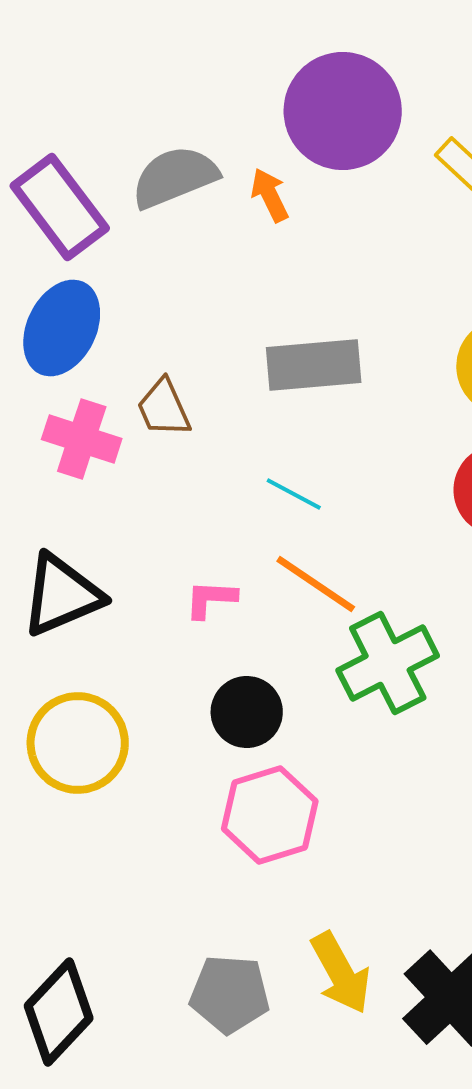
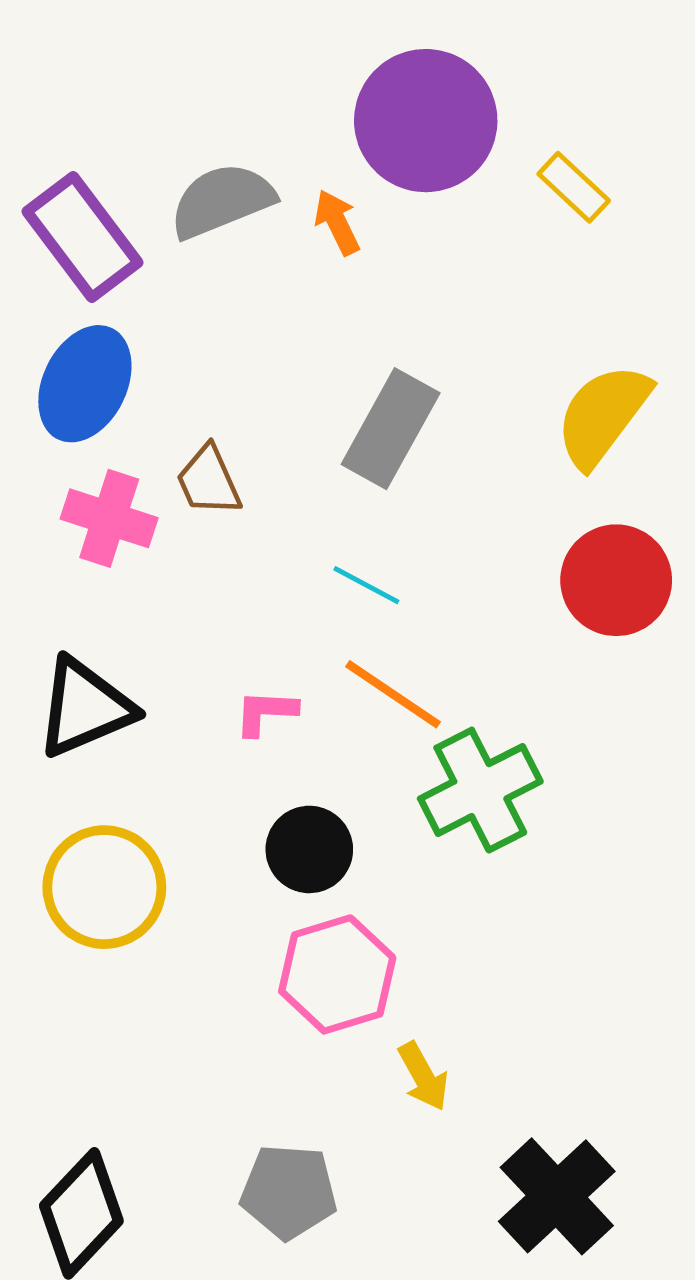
gray rectangle: (314, 365) -> (391, 429), turned -56
yellow arrow: (341, 973) -> (423, 1076), moved, size x0.7

